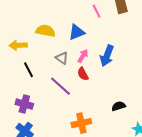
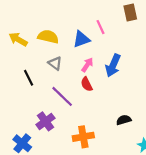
pink line: (97, 11) -> (100, 27), moved
yellow arrow: (18, 45) -> (18, 39), moved, turned 30
gray triangle: (62, 58) -> (55, 63), moved
purple cross: (24, 104) -> (45, 121), moved, turned 36

